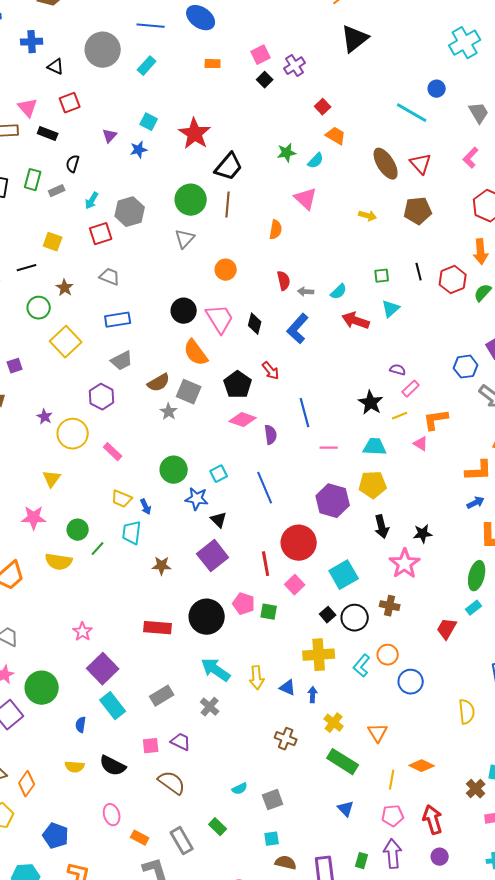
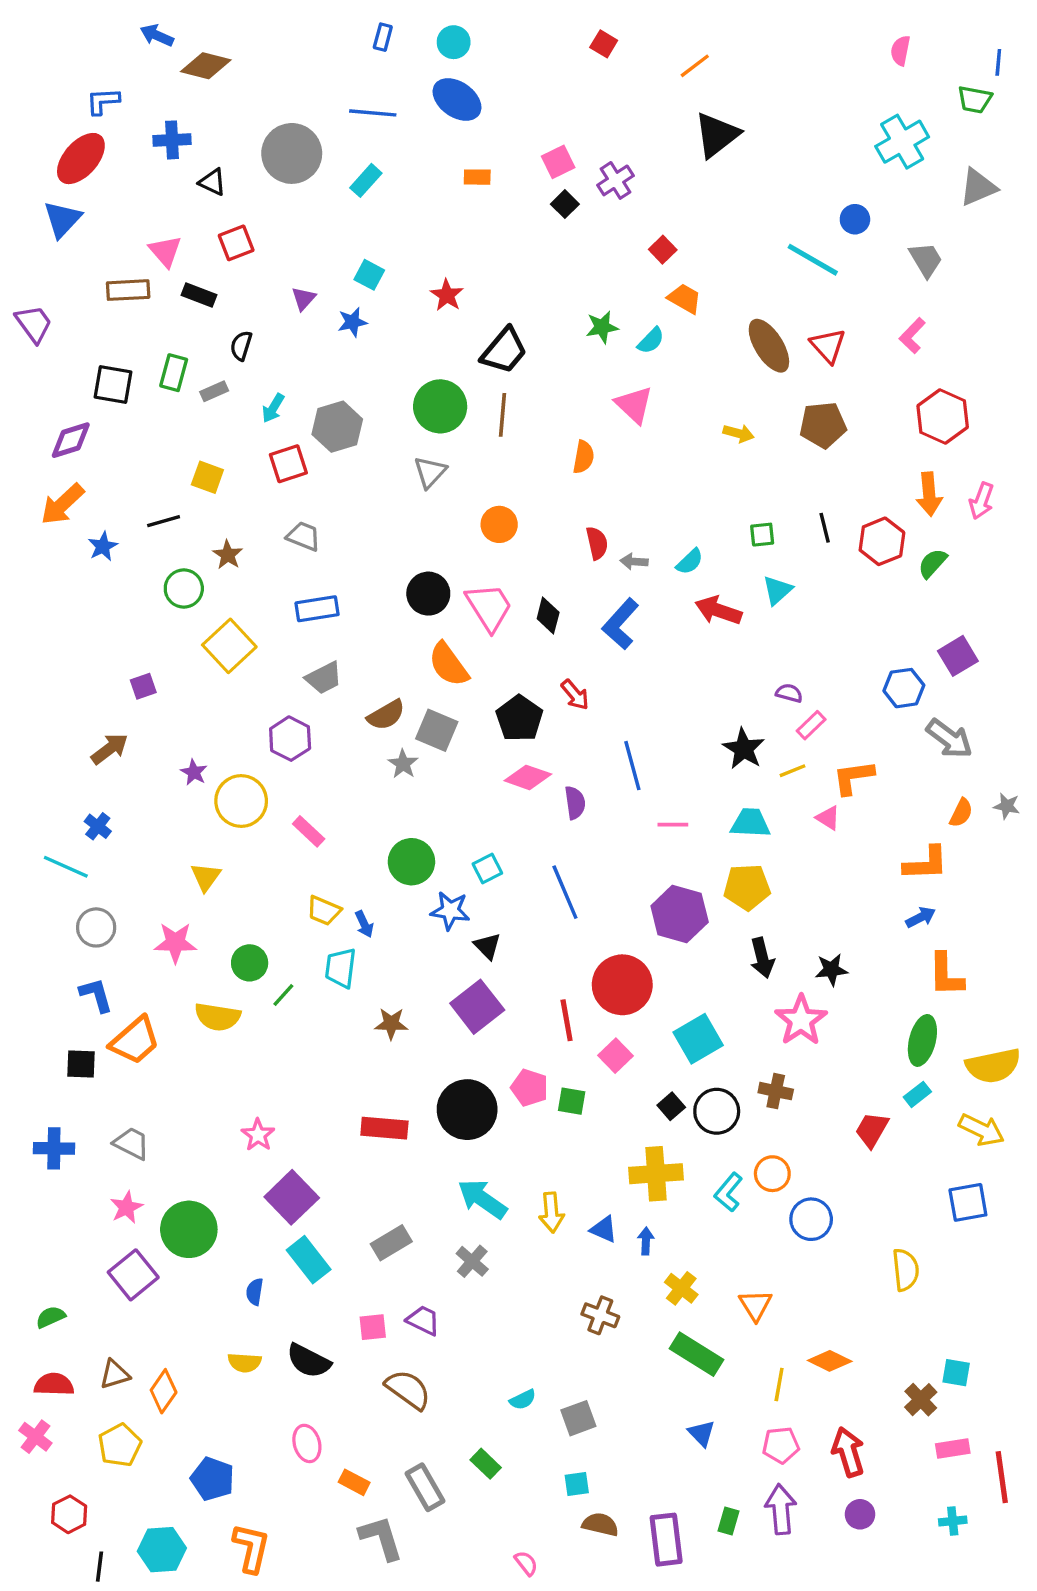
red star: (195, 134) -> (447, 295), size x0.6

